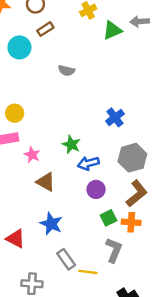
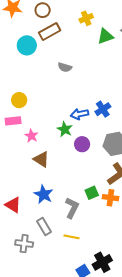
brown rectangle: (45, 29) -> (50, 32), size x1.5
blue arrow: (88, 163) -> (80, 114), moved
purple circle: (96, 189) -> (82, 144), moved
gray L-shape: (114, 250) -> (72, 208), moved
gray rectangle: (66, 259) -> (44, 226), moved

